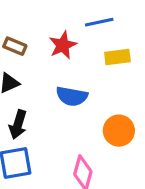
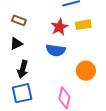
red star: (63, 45) -> (59, 27), moved

